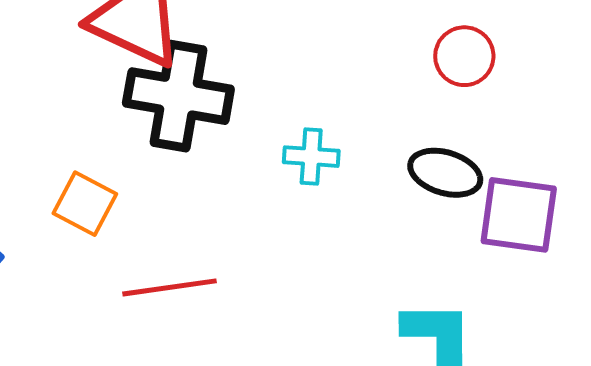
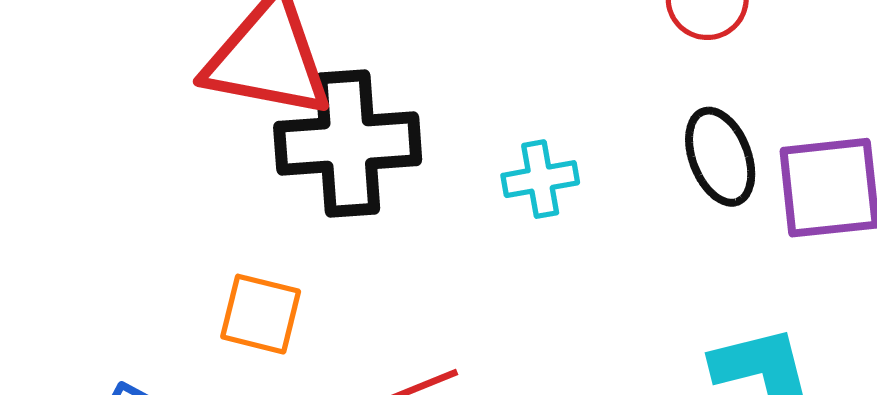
black ellipse: (445, 173) -> (720, 157), turned 66

